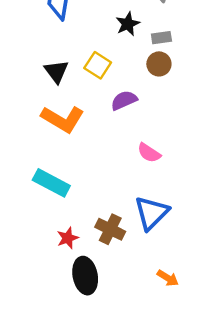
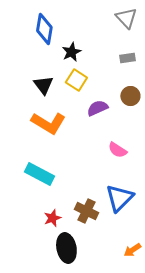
black star: (128, 24) -> (71, 52), moved
brown circle: (159, 64) -> (130, 96), moved
orange arrow: (168, 278) -> (132, 250), turned 114

